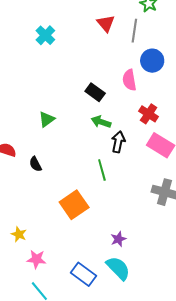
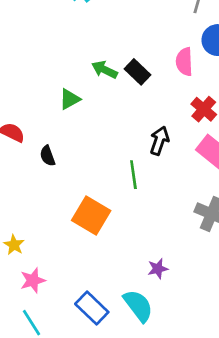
green arrow: (101, 122) -> (105, 70), moved
orange square: (74, 205) -> (91, 215), turned -32
purple star: (118, 239) -> (158, 269), moved
pink star: (36, 259) -> (33, 280), turned -30

